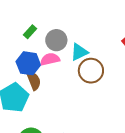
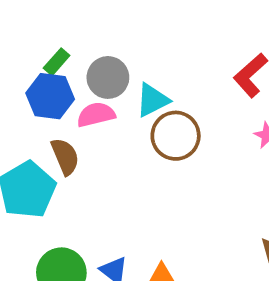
blue hexagon: (28, 63) -> (50, 96), moved

